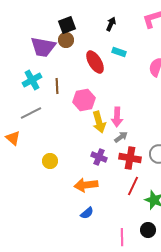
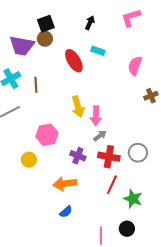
pink hexagon: (84, 100) -> (47, 135), moved
yellow arrow: (99, 122) -> (78, 107), moved

